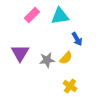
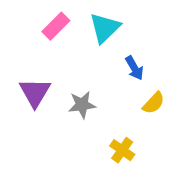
cyan triangle: (60, 16) -> (105, 28), turned -36
yellow semicircle: (66, 58) -> (154, 103), moved

